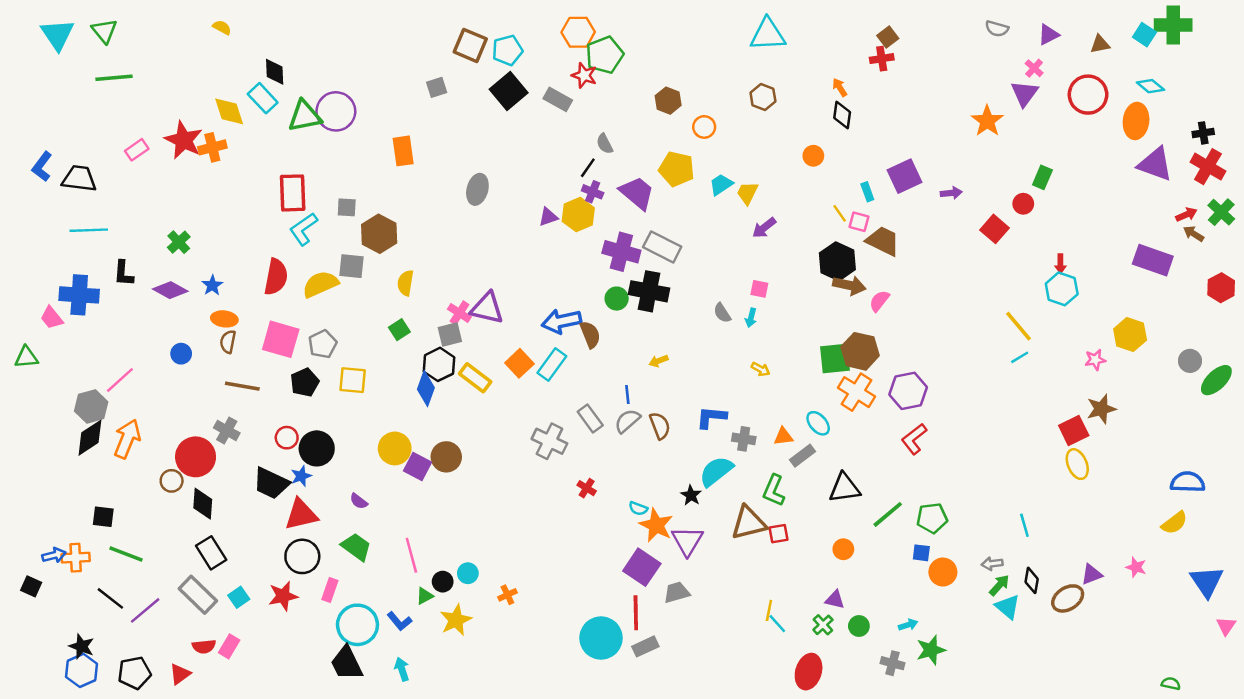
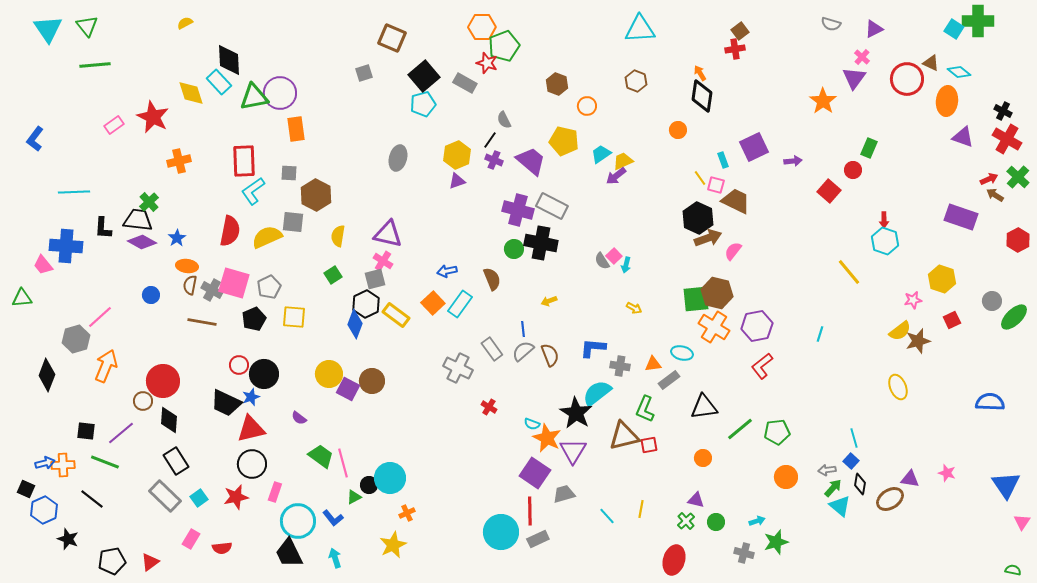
yellow semicircle: (222, 27) -> (185, 23), turned -56
brown triangle: (1100, 44) -> (931, 63), moved, turned 36
cyan pentagon: (507, 50) -> (423, 104), moved
black diamond: (275, 72) -> (229, 60), size x1.4
black diamond: (842, 115) -> (702, 96), size x1.4
black cross: (1203, 133) -> (1003, 111), turned 36
orange cross: (212, 147) -> (179, 161), moved
orange rectangle: (403, 151) -> (296, 129), moved
purple triangle: (1155, 164) -> (963, 137), size x0.7
black trapezoid: (79, 179) -> (138, 220), moved
yellow trapezoid: (747, 193) -> (623, 161), turned 40
yellow hexagon: (578, 215) -> (457, 155), moved
purple arrow: (764, 228) -> (616, 176), moved
brown arrow: (849, 285) -> (708, 238), turned -32
pink square: (759, 289) -> (614, 256), moved, turned 35
purple triangle: (487, 308) -> (388, 234), moved
blue arrow: (561, 321) -> (447, 271), moved, size x0.6
cyan line: (1020, 357) -> (820, 334), moved, turned -42
cyan ellipse: (818, 423) -> (682, 353), turned -35
gray cross: (227, 430) -> (212, 290), moved
red square: (1074, 430) -> (952, 320), moved, size x0.7
black diamond: (90, 438) -> (47, 375), moved, turned -36
black star: (691, 495) -> (576, 413), size x1.8
yellow semicircle: (1174, 523) -> (900, 331), moved
green trapezoid: (356, 547) -> (321, 456), moved
blue square: (921, 553) -> (851, 461), moved, turned 35
cyan circle: (468, 573) -> (390, 478), size x1.8
purple triangle: (1092, 574) -> (910, 479), turned 30
orange cross: (507, 595) -> (407, 513), moved
purple line: (145, 610) -> (121, 433), moved
yellow star: (456, 620) -> (393, 545), moved
cyan line: (777, 624) -> (607, 516), moved
red semicircle: (204, 646) -> (222, 548), moved
blue hexagon: (82, 670) -> (44, 510), moved
green semicircle: (1171, 684) -> (1013, 570), moved

